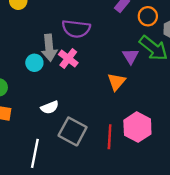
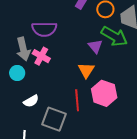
cyan circle: (34, 63) -> (17, 73), moved
pink hexagon: (137, 127) -> (104, 93), moved
red line: (110, 137) -> (77, 100), moved

